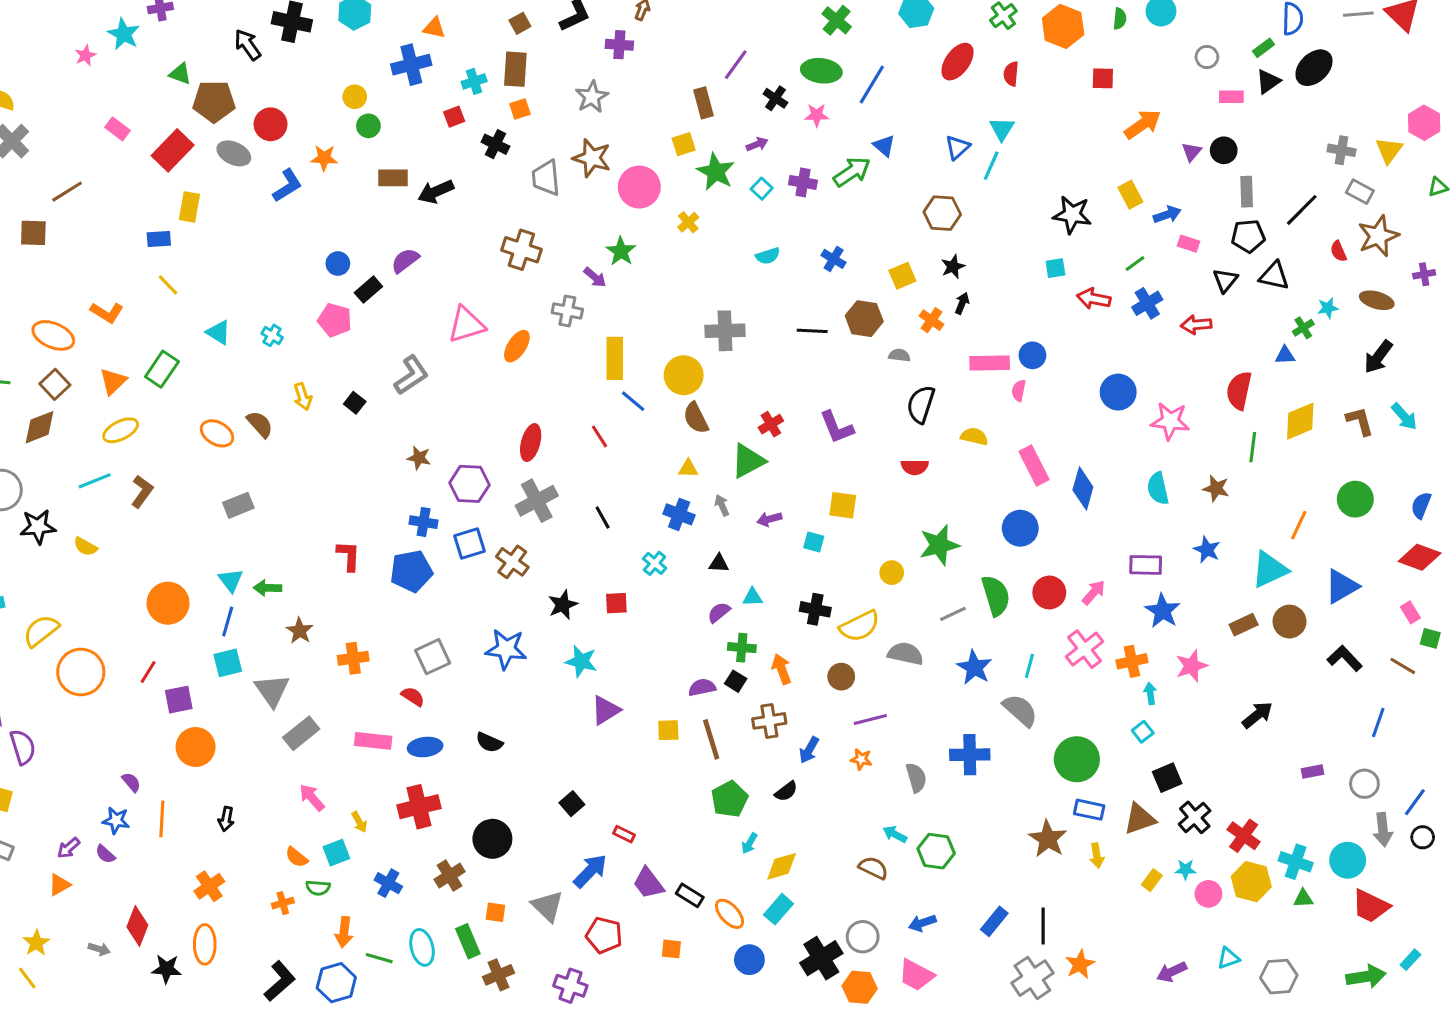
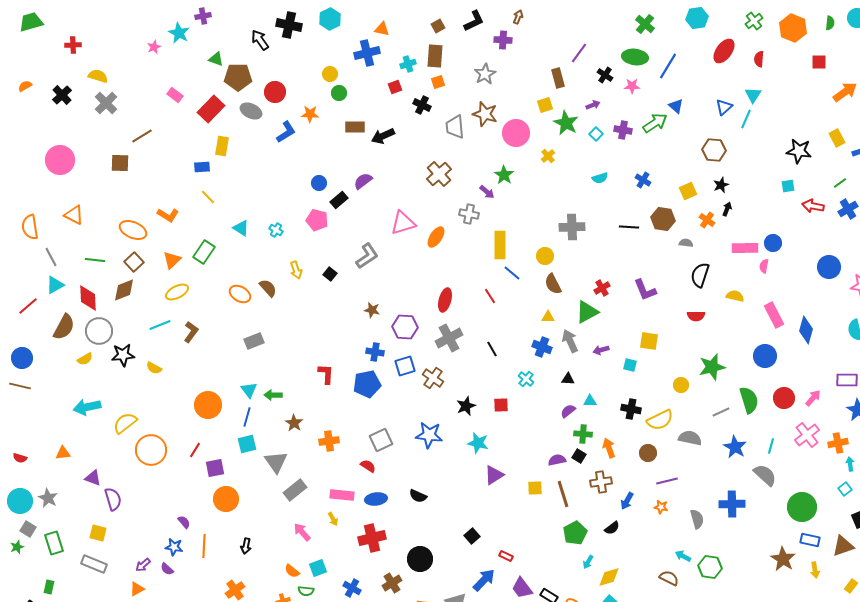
brown cross: (521, 250) -> (439, 174), turned 30
yellow circle: (684, 375) -> (545, 256), size x0.7
gray arrow: (722, 505) -> (570, 341), size x1.6
yellow arrow: (359, 822) -> (333, 519), moved

